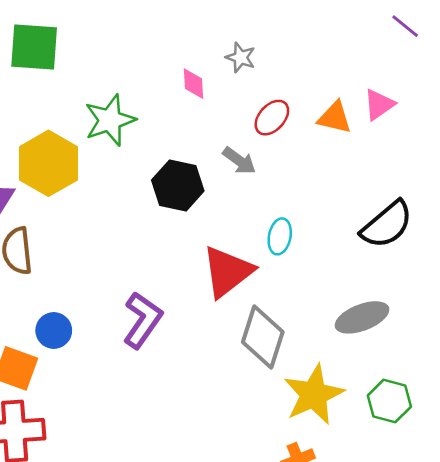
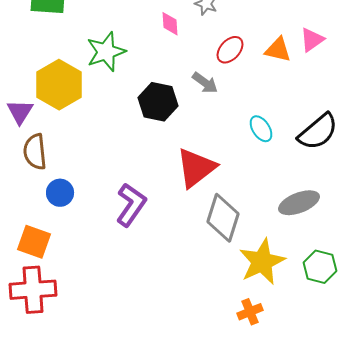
cyan ellipse: (280, 236) -> (261, 129), moved, turned -44
blue circle: (54, 330) -> (60, 193), moved

